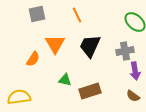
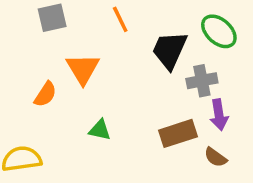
black trapezoid: (90, 46) -> (170, 50), moved
brown rectangle: (90, 91) -> (178, 133), moved

